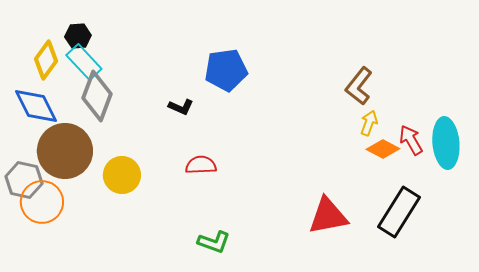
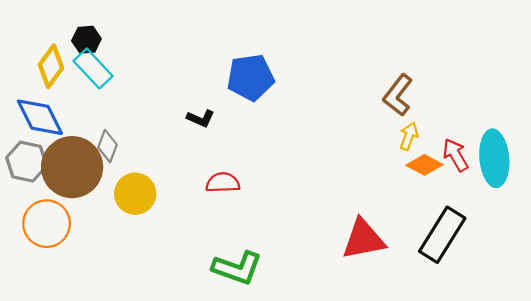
gray diamond: (97, 96) -> (108, 146), moved, size x0.6
gray hexagon: (24, 180) -> (27, 162), moved
green L-shape: (214, 242) -> (237, 268), size x1.4

